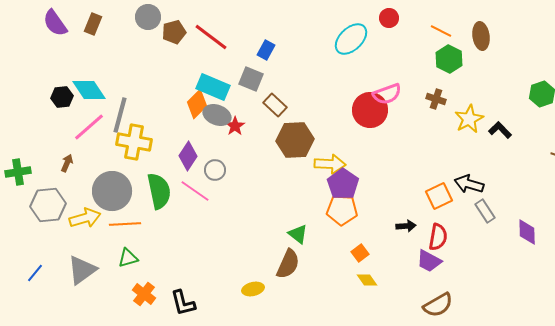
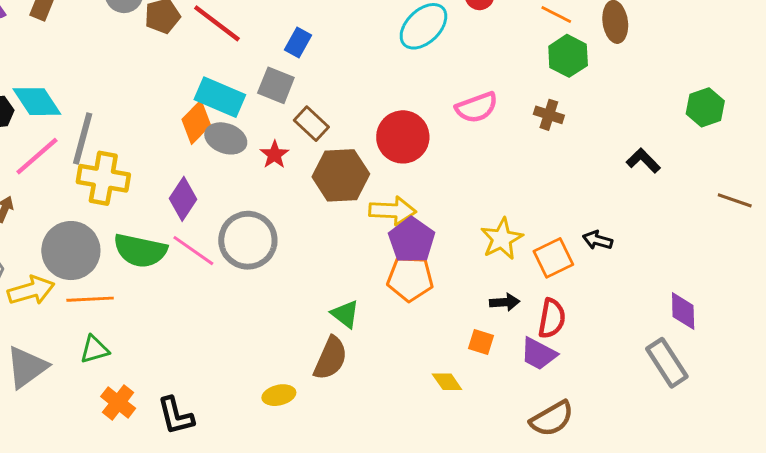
red circle: (370, 110) -> (403, 137), moved
yellow star: (469, 119) -> (502, 239), moved
red star: (235, 126) -> (274, 155), moved
gray circle: (215, 170) -> (248, 240), moved, size x1.8
black arrow: (469, 184) -> (598, 240), size x0.7
green semicircle: (159, 191) -> (140, 251), turned 114
gray rectangle: (485, 211) -> (667, 363), moved, size x1.4
orange square: (360, 253) -> (481, 342), moved, turned -36

